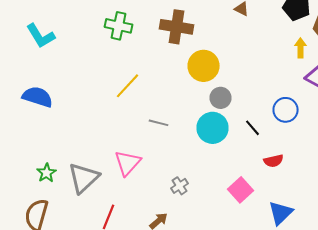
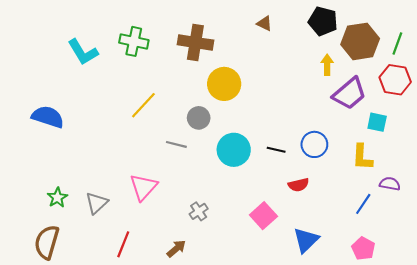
cyan L-shape: (40, 36) -> (83, 52), moved
gray circle: (220, 98) -> (199, 118), moved
blue circle: (286, 110) -> (314, 144), moved
black line: (252, 128) -> (276, 150), turned -36
gray triangle: (84, 178) -> (97, 203), size x0.7

